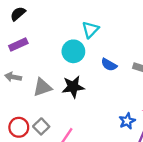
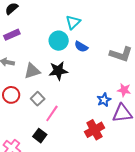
blue semicircle: (109, 65) -> (81, 47), moved
gray square: (41, 126) -> (38, 99), moved
red circle: (19, 127) -> (11, 95), moved

